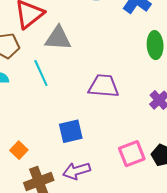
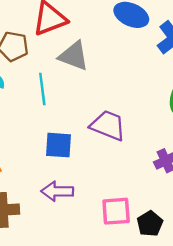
blue square: (71, 131) -> (59, 145), moved
purple arrow: (77, 171) -> (57, 191), moved

